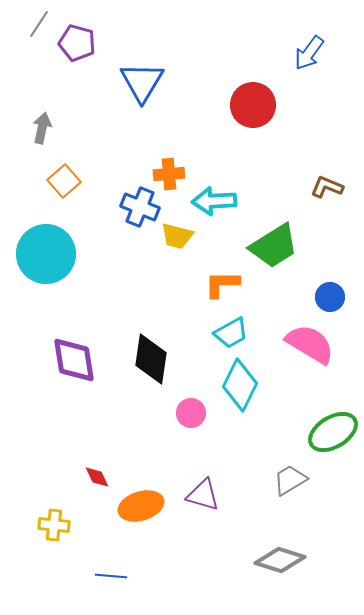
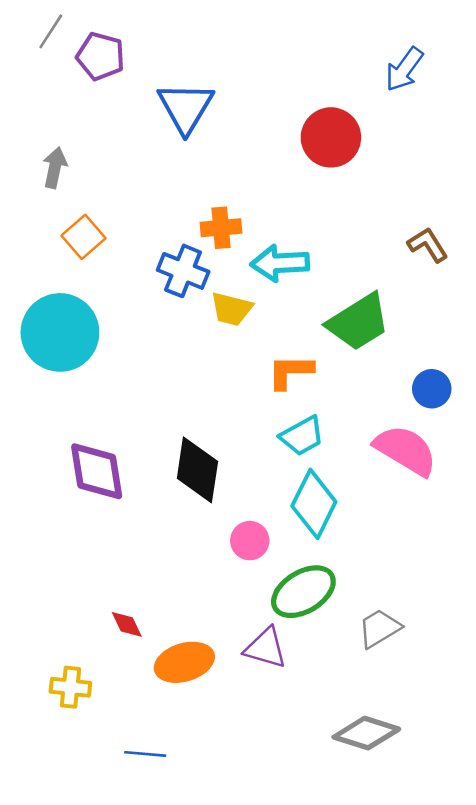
brown L-shape: (327, 187) -> (428, 245), turned 36
green ellipse: (333, 432) -> (303, 592), moved

